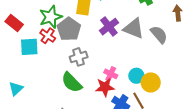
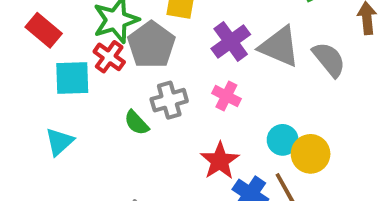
pink cross: (111, 74) -> (226, 96), moved
green semicircle: (72, 82) -> (137, 123), moved, size x0.6
red star: (105, 87) -> (220, 161), turned -30
cyan triangle: (16, 89) -> (59, 142), moved

